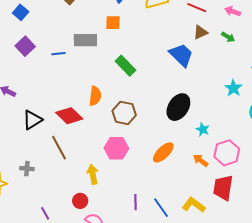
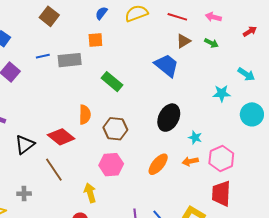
blue line: (58, 54) -> (43, 56), moved
cyan star: (233, 88) -> (222, 93), turned -30
orange arrow: (201, 160) -> (190, 161), moved, turned -42

